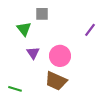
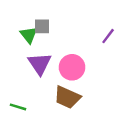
gray square: (42, 14) -> (42, 26), moved
purple triangle: (33, 53) -> (40, 64), size x1.5

